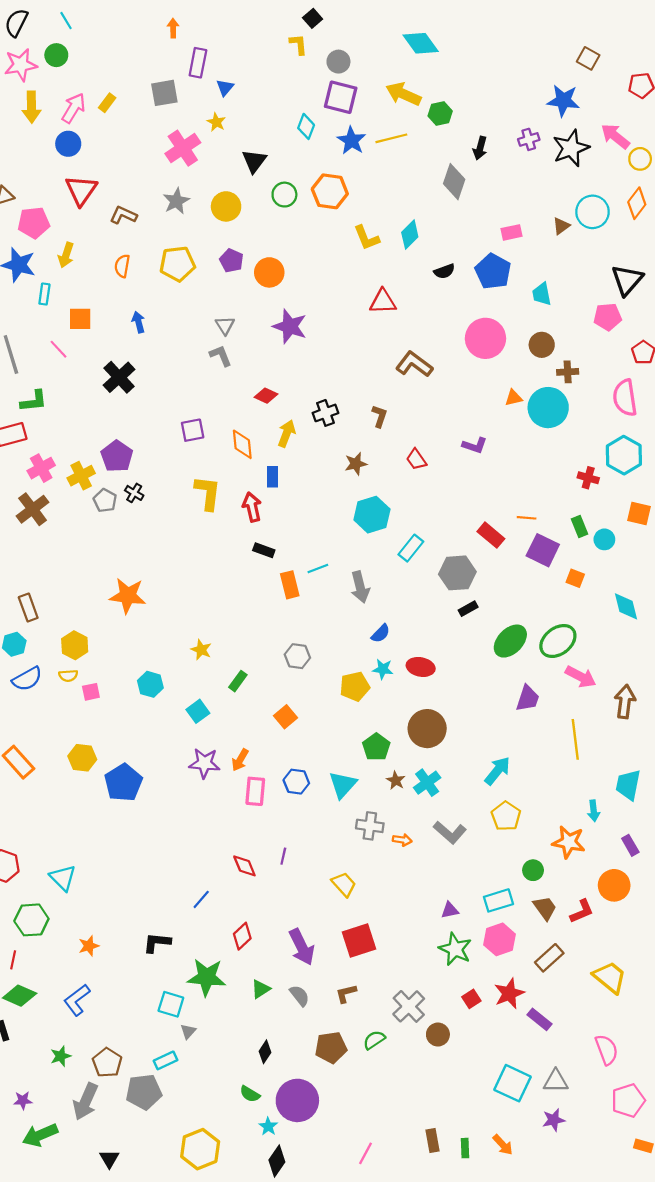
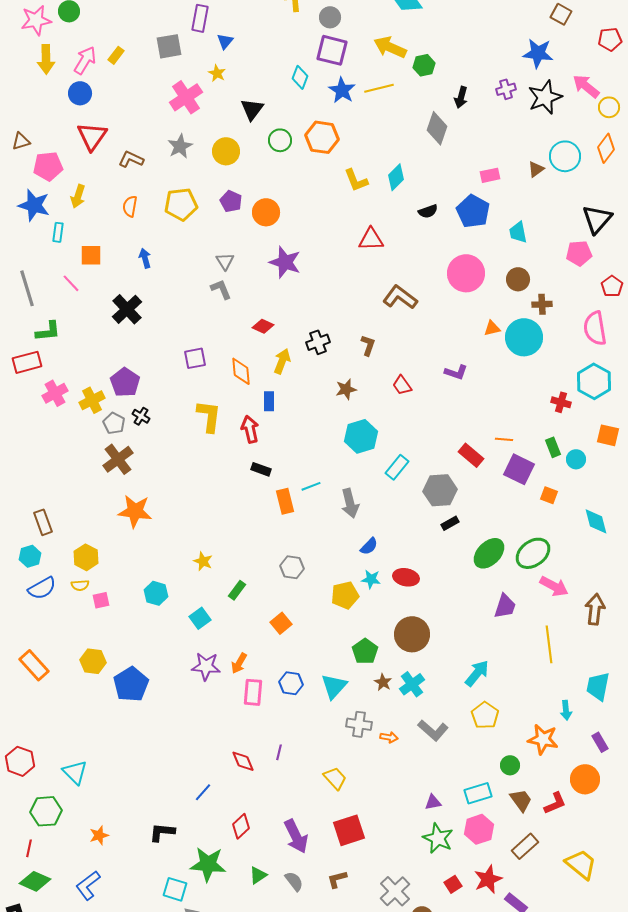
brown cross: (33, 509) -> (118, 459), moved

